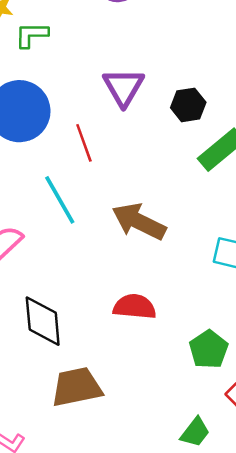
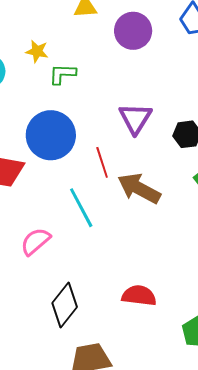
brown arrow: (139, 222) -> (139, 188), moved
black diamond: (43, 321) -> (65, 305), turned 42

